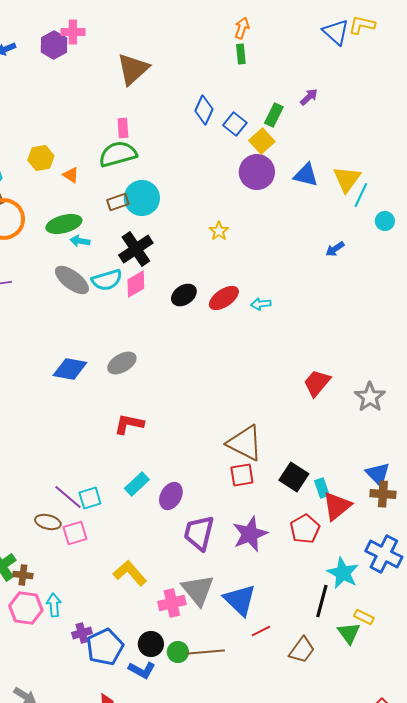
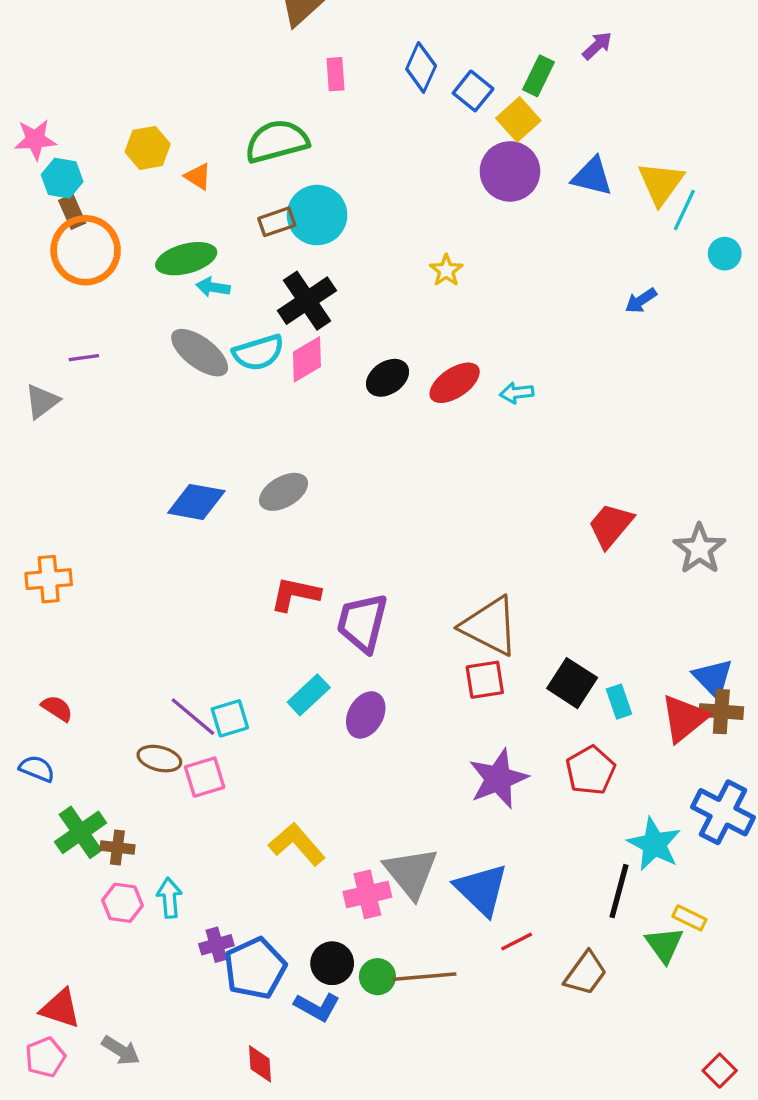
pink rectangle: (123, 128) -> (336, 74), moved
red triangle: (337, 506) -> (684, 718), moved
purple trapezoid: (199, 533) -> (362, 623), moved
pink hexagon: (26, 608) -> (122, 903), size x0.7

